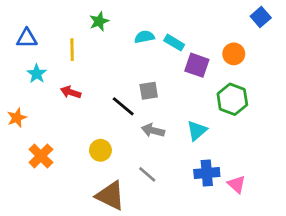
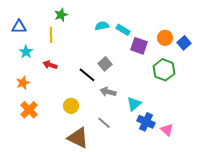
blue square: (261, 17) -> (184, 43), moved
green star: (99, 21) -> (61, 15), moved
gray square: (149, 91) -> (105, 64), turned -32
orange star: (17, 118) -> (23, 83), moved
cyan triangle: (197, 130) -> (134, 104), moved
blue cross: (207, 173) -> (146, 122), turned 30

